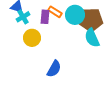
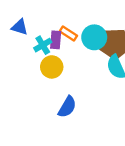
cyan cross: (23, 17) -> (43, 45), moved
yellow circle: (32, 38) -> (52, 67), moved

